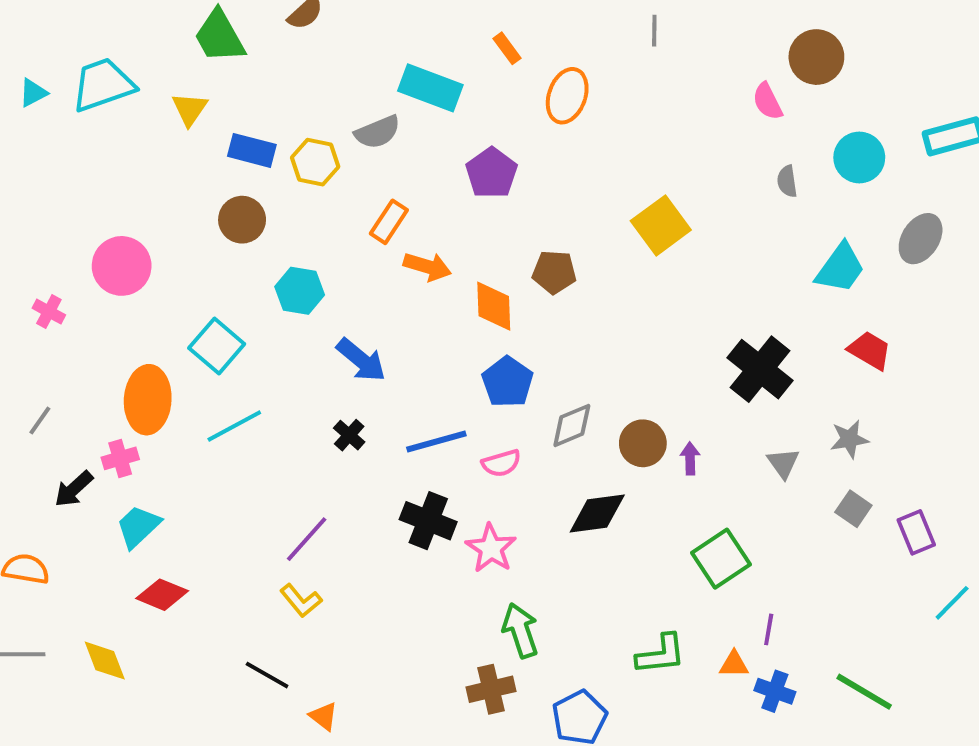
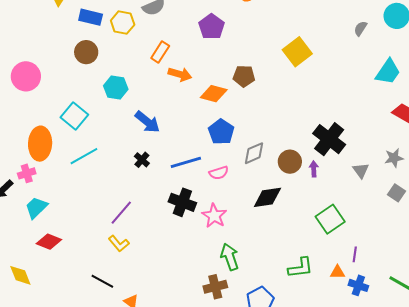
gray semicircle: (787, 181) -> (360, 28), turned 42
orange diamond: (494, 306) -> (214, 94), turned -72
black cross: (760, 369) -> (329, 139), moved

